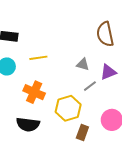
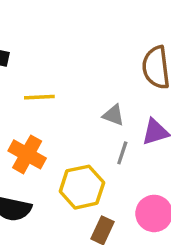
gray line: (90, 86) -> (122, 153), turned -40

